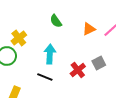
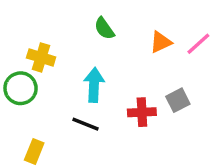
yellow cross: (19, 38) -> (41, 57), turned -35
red cross: (78, 70) -> (142, 112), turned 35

